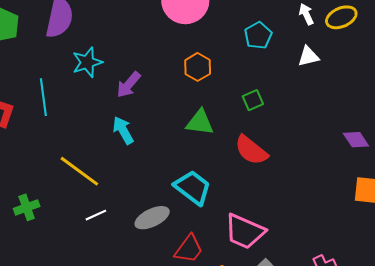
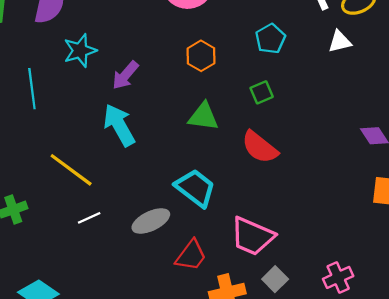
cyan pentagon: (258, 35) -> (270, 39), moved
white triangle: (308, 56) -> (340, 41), moved
cyan arrow: (123, 130) -> (119, 125), size x1.4

